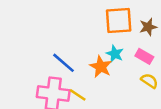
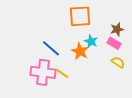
orange square: (119, 21) -> (80, 16), moved
brown star: (148, 27) -> (117, 29), moved

